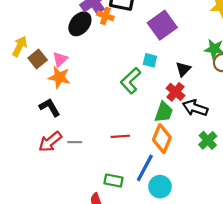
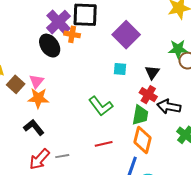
black ellipse: (80, 24) -> (50, 46), turned -65
green L-shape: (131, 81) -> (101, 106), moved, turned -75

